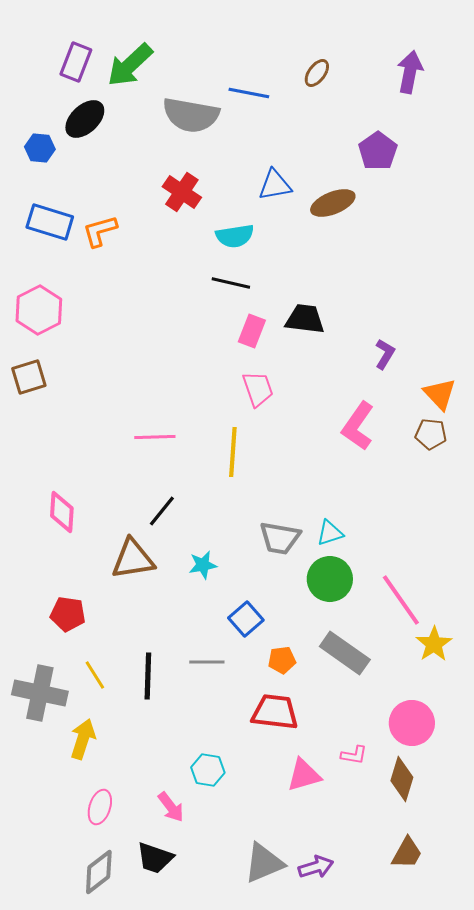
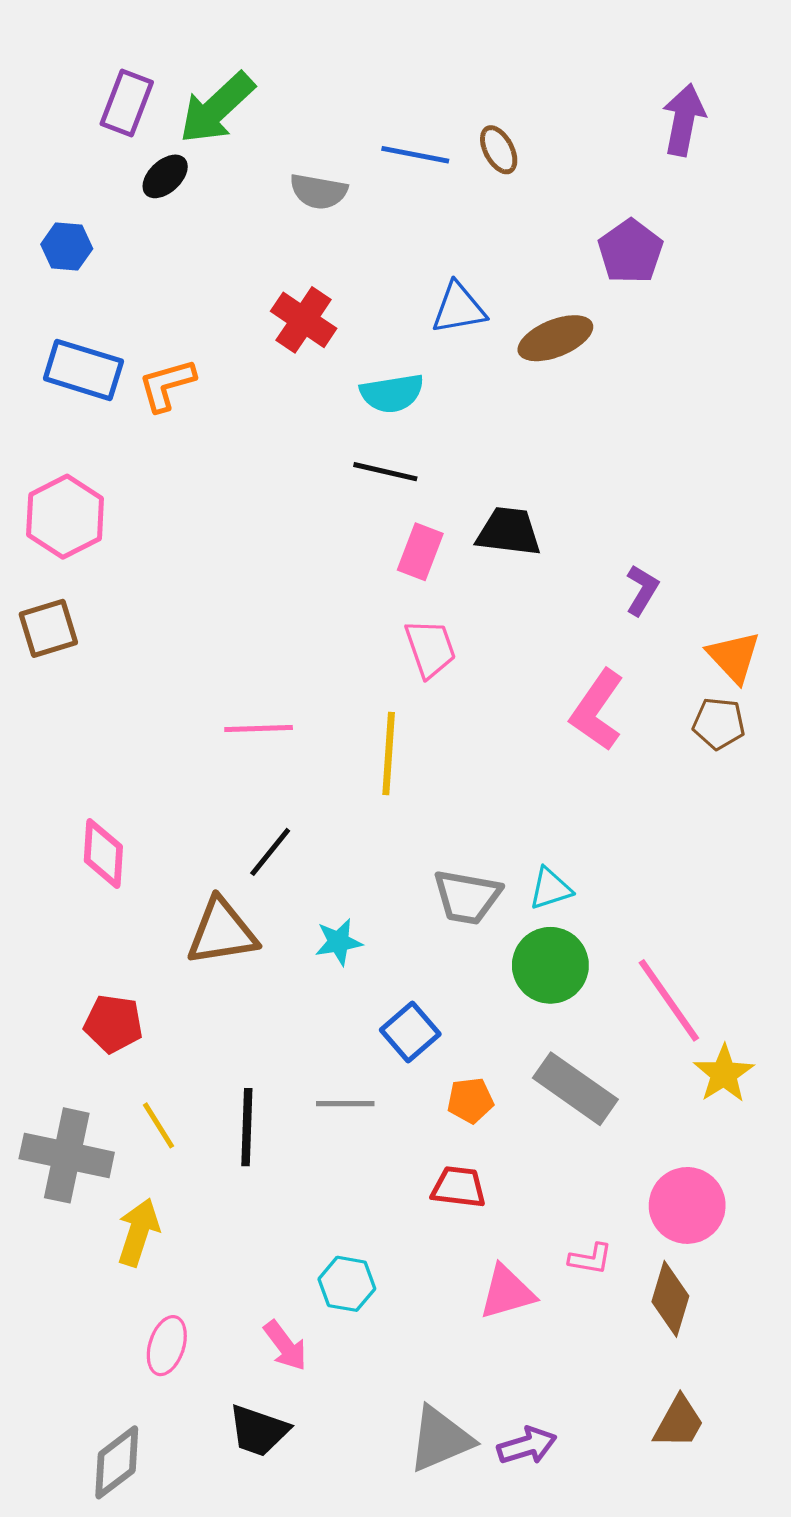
brown ellipse: (317, 73) -> (499, 150), moved, turned -64
gray semicircle: (191, 115) -> (319, 191), size x0.6
black ellipse: (85, 119) -> (165, 176), moved, size x0.7
red trapezoid: (275, 712) -> (459, 1187), size x0.7
gray diamond: (99, 872) -> (117, 1462), moved

